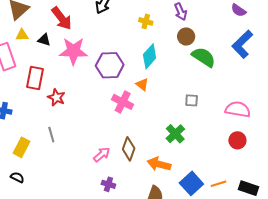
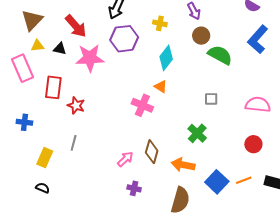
purple hexagon: (110, 65) -> (124, 39), moved
gray line: (51, 135) -> (74, 143), turned 35
red circle: (237, 140) -> (253, 144), moved

